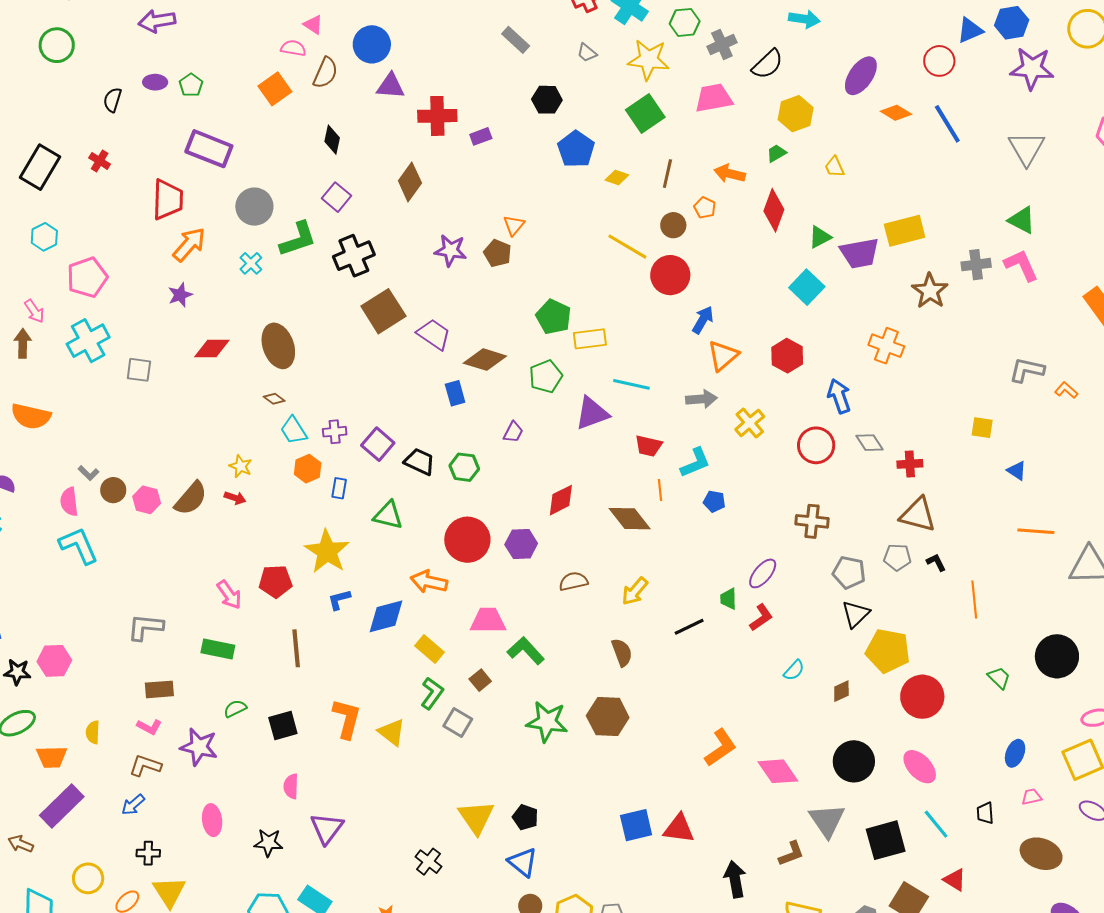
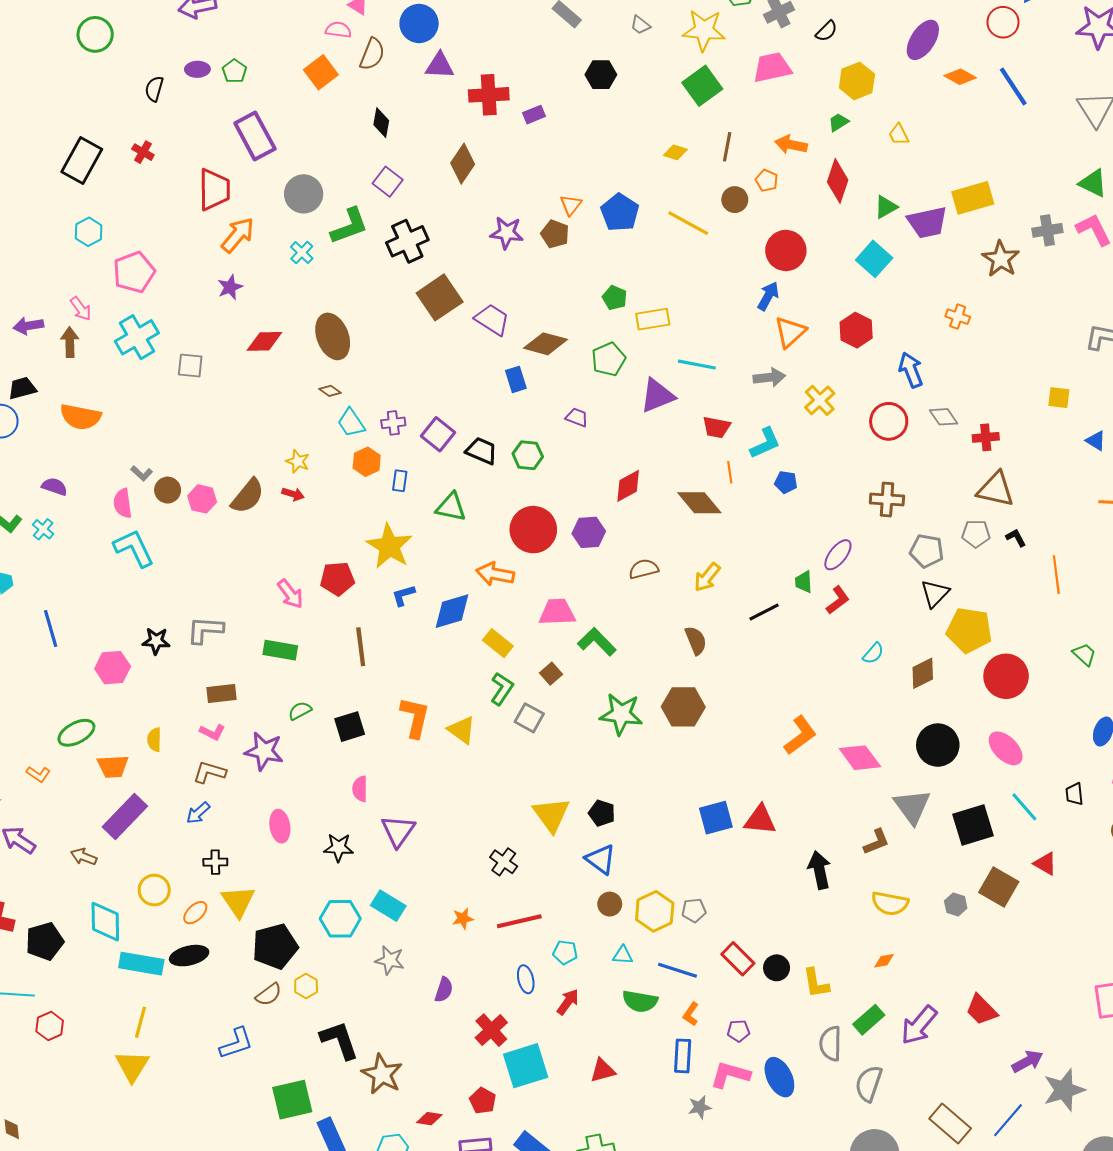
black semicircle: (768, 64) -> (826, 31), size x0.7
purple rectangle: (209, 149) -> (255, 136), turned 42
blue pentagon: (576, 149) -> (620, 213), moved
red circle: (670, 275) -> (786, 250), moved
green pentagon: (554, 317) -> (615, 298), size x0.7
orange cross: (886, 346) -> (958, 317), size x0.7
purple trapezoid: (513, 432) -> (577, 417), turned -95
black star: (17, 672) -> (156, 641), moved
brown diamond: (841, 691) -> (923, 673), size x1.4

